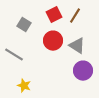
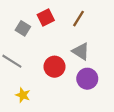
red square: (54, 15) -> (46, 17), moved
red circle: (53, 41) -> (54, 67), moved

